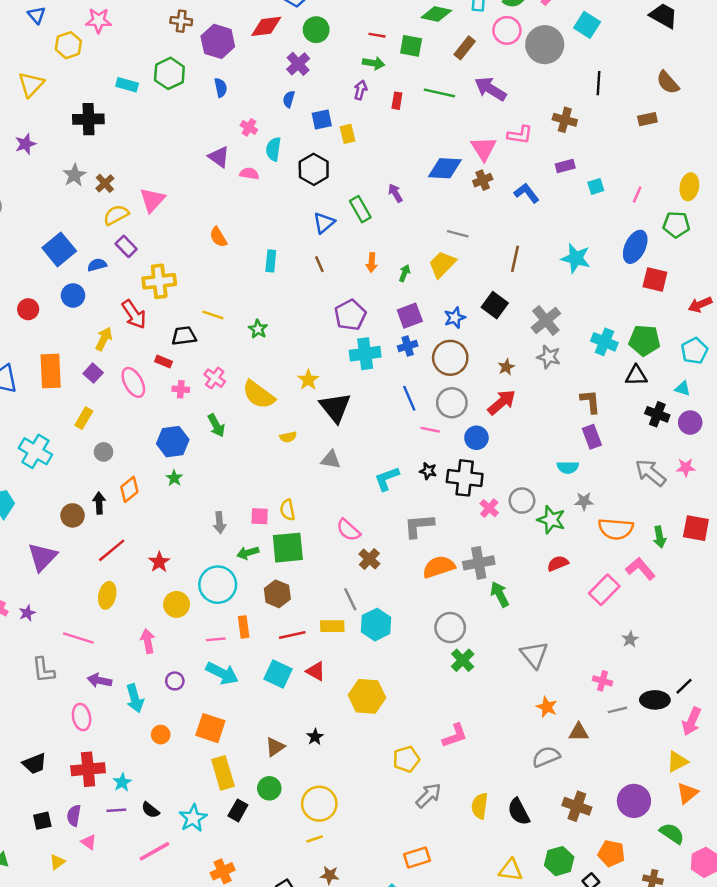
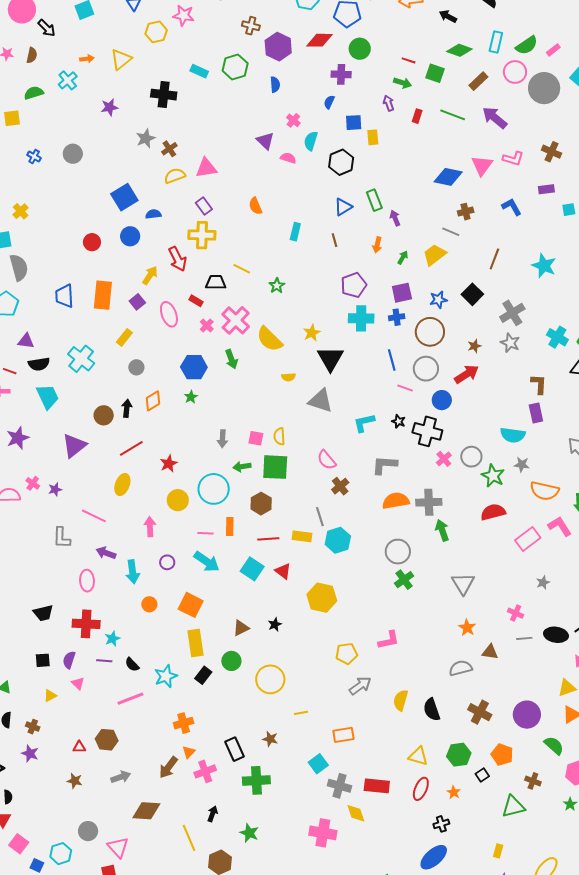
purple cross: (298, 64) -> (341, 74), turned 36
purple arrow: (360, 90) -> (389, 103), turned -42
brown cross: (483, 180) -> (466, 212), moved
purple arrow: (395, 193) -> (395, 218), moved
pink triangle: (152, 200) -> (206, 168), turned 30
purple rectangle: (126, 246) -> (204, 206), moved
pink cross: (215, 378) -> (236, 320), size x1.6
pink cross: (181, 389) -> (207, 325), turned 32
gray triangle: (331, 460) -> (321, 401), size x1.5
cyan semicircle: (568, 467) -> (513, 435), size x1.4
red semicircle: (558, 563) -> (493, 512), size x1.4
yellow line: (315, 839) -> (301, 713), moved

